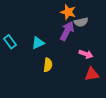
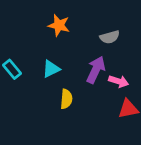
orange star: (68, 12) -> (59, 25), moved
purple arrow: (67, 31) -> (96, 70), moved

